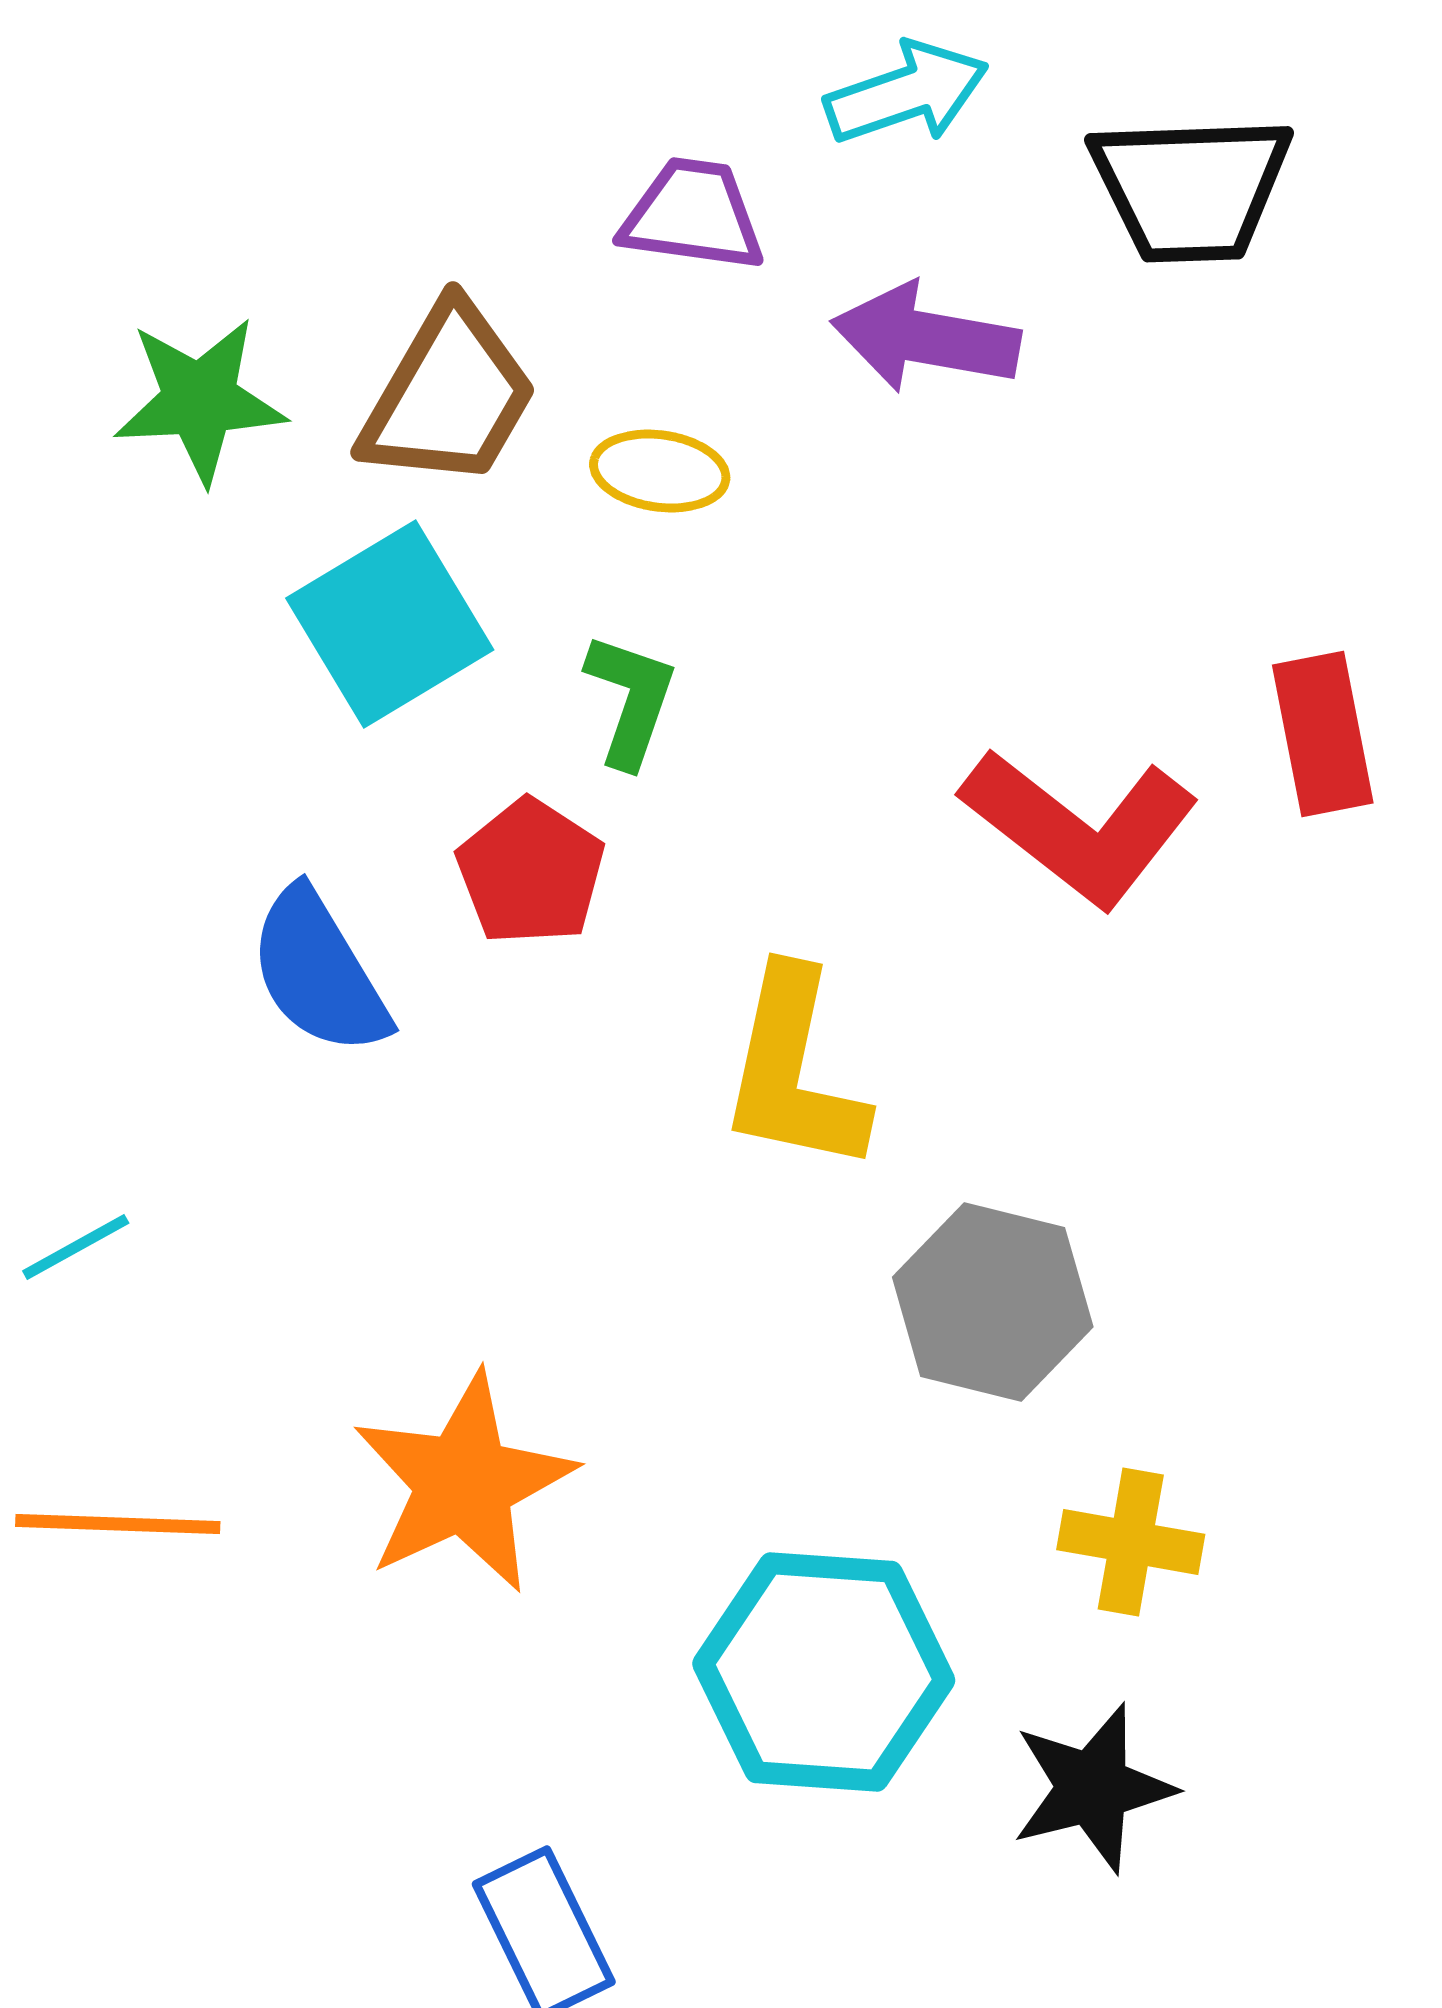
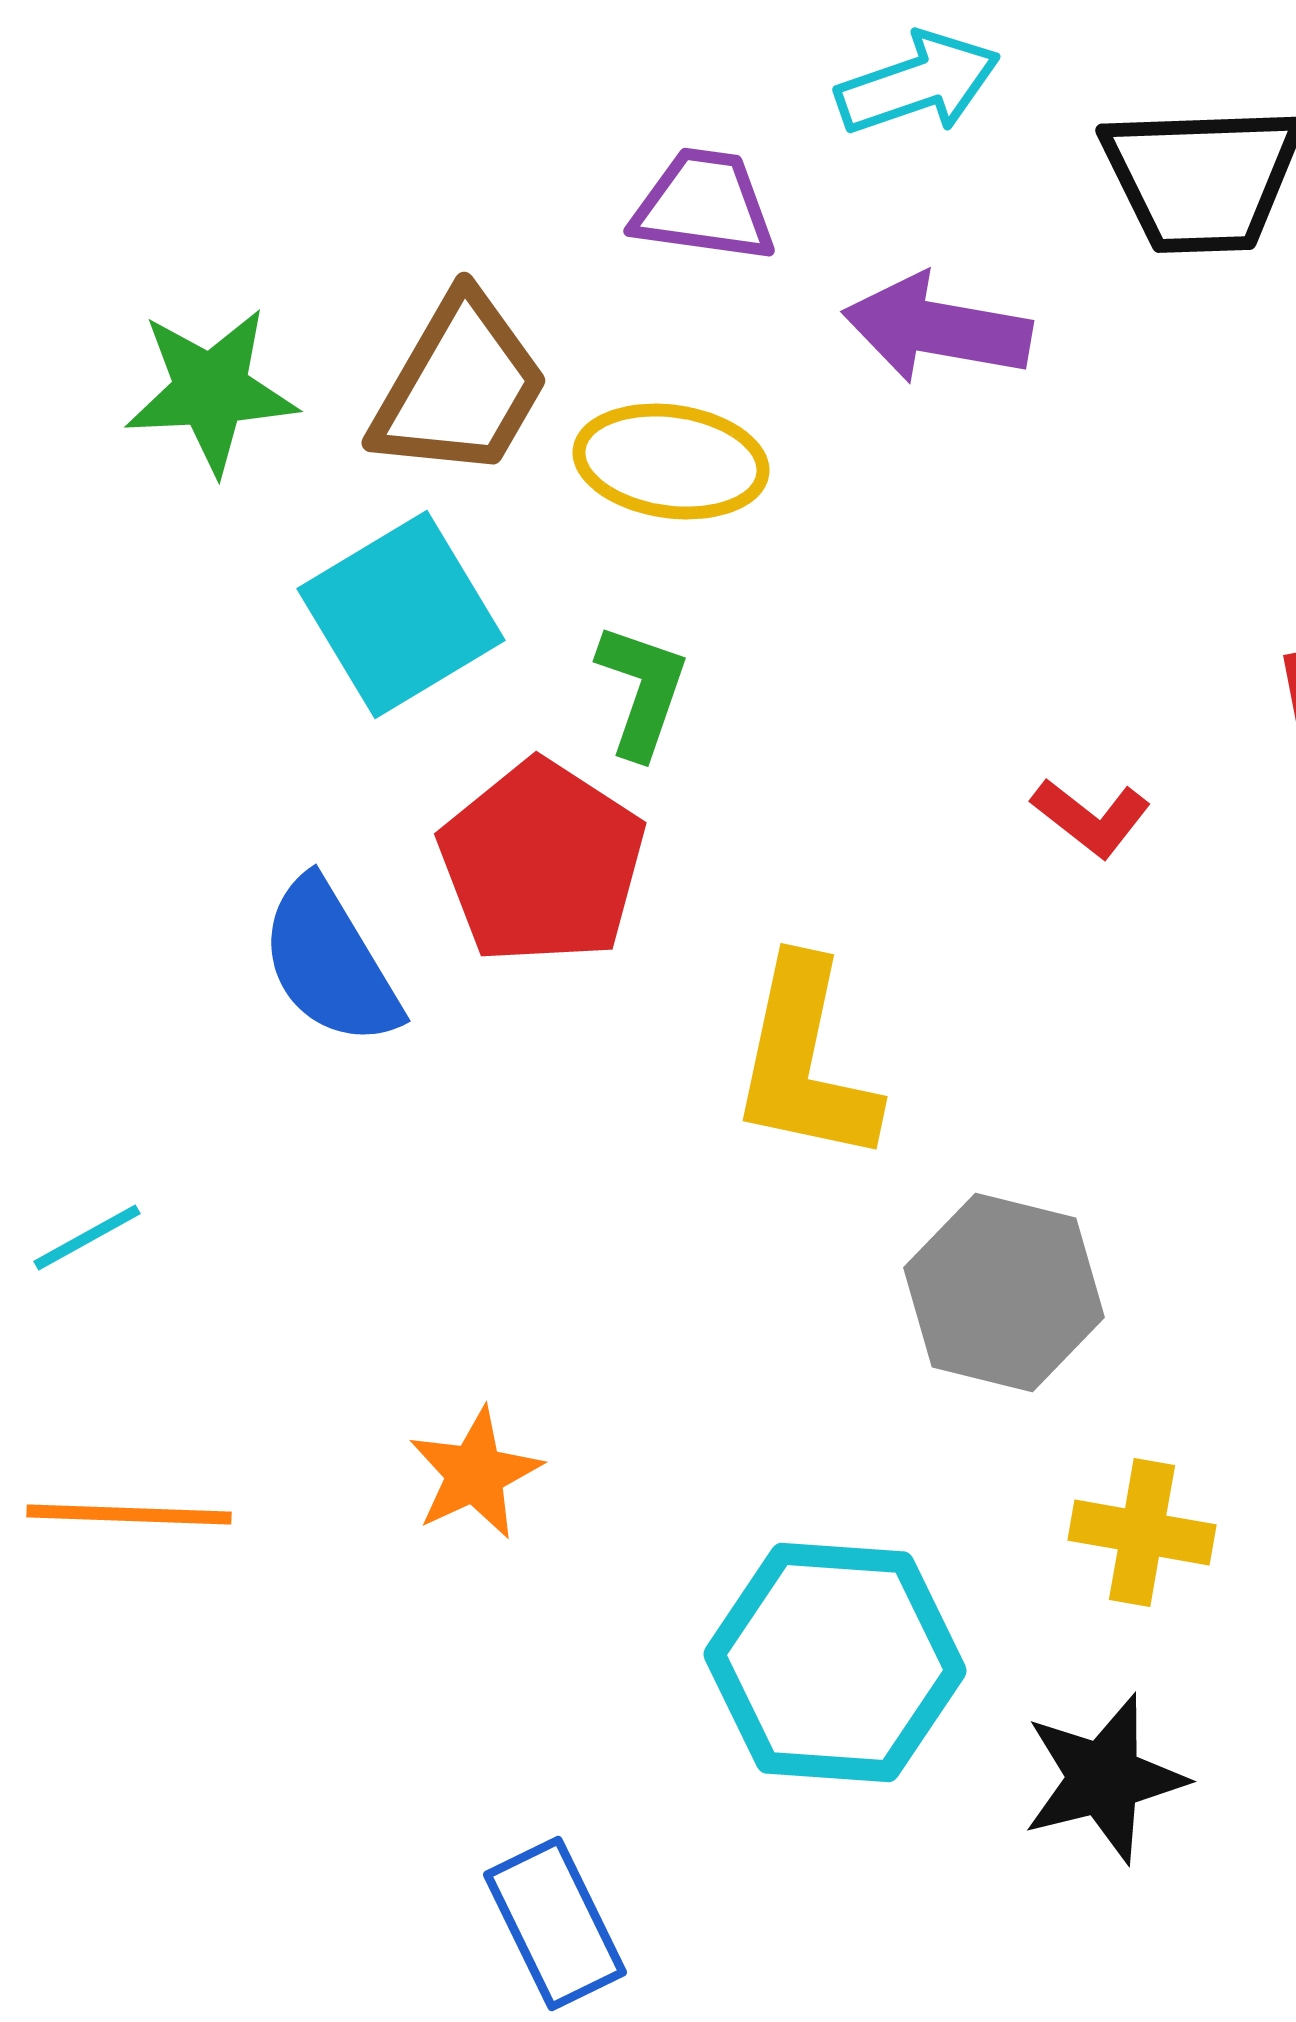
yellow ellipse: (660, 471) -> (671, 462), size x1.4
red L-shape: (1080, 827) -> (1091, 818), size x0.5
red pentagon: (531, 872) -> (542, 862), size x1.4
orange star: (464, 1483) -> (475, 1474), size x0.6

